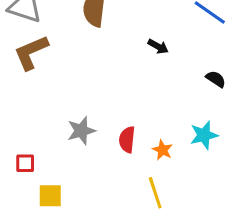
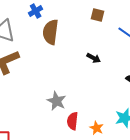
gray star: (81, 131) -> (57, 101), moved, turned -30

